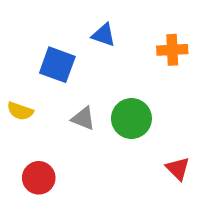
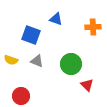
gray triangle: (83, 118) -> (37, 61), moved
red triangle: (178, 169) -> (87, 85), moved

